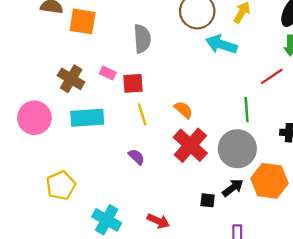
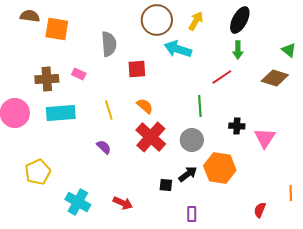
brown cross: (71, 79) -> (47, 79), turned -35
red square: (133, 83) -> (137, 69), moved
gray circle: (237, 149) -> (192, 140), size x0.7

